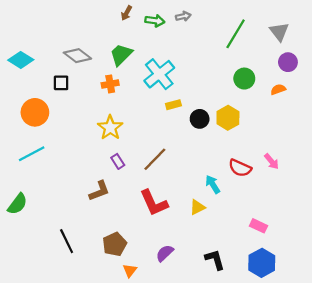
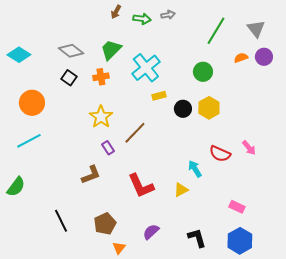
green circle: (244, 79) -> (203, 72), moved
black square: (61, 83) -> (69, 78), moved, turned 35
orange semicircle: (278, 89) -> (241, 58), moved
brown line: (155, 159) -> (135, 133), moved

